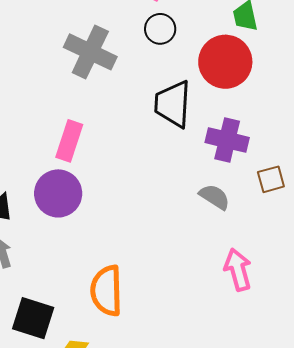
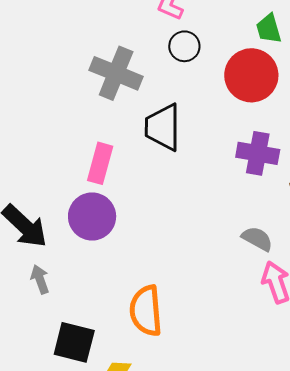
black trapezoid: (173, 104) -> (163, 127), moved
gray semicircle: (215, 197) -> (257, 239), moved

